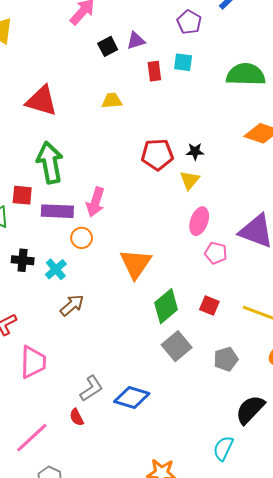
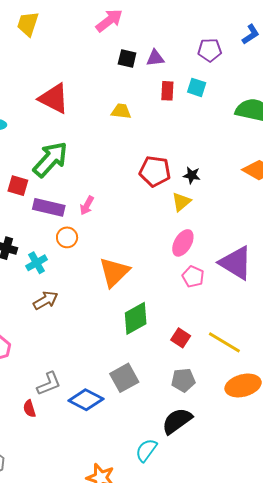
purple pentagon: (189, 22) -> (210, 50), turned 30
black square: (108, 46) -> (127, 59), turned 30
green arrow: (50, 163) -> (50, 159), turned 42
pink arrow: (95, 202) -> (87, 205), size x0.7
red square: (209, 306) -> (181, 338), moved
gray square: (177, 346) -> (124, 378), moved
black semicircle: (250, 410) -> (177, 421), moved
cyan semicircle: (223, 448) -> (146, 450), moved

